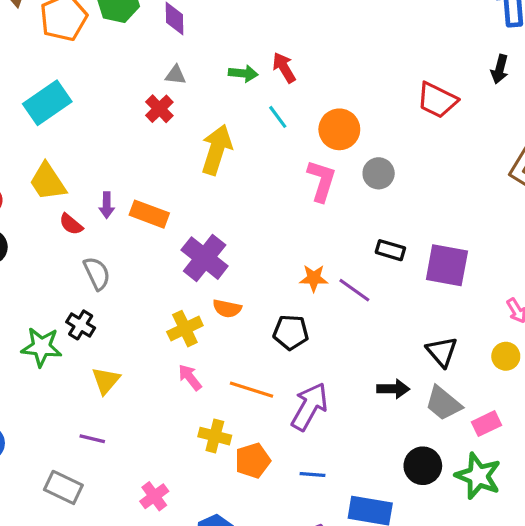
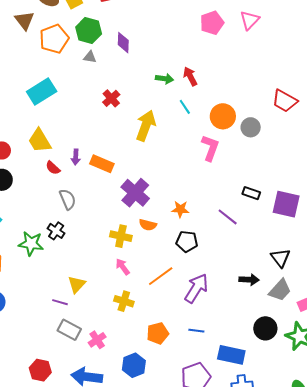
gray triangle: (176, 75) -> (90, 57), moved
gray circle: (379, 173) -> (251, 127), moved
orange star: (314, 278) -> (180, 209), moved
yellow cross: (185, 329) -> (121, 236), turned 35
yellow triangle: (106, 381) -> (77, 284), moved
orange line: (251, 390) -> (161, 276), turned -56
gray trapezoid: (443, 403) -> (280, 290), turned -90
yellow cross: (215, 436) -> (124, 301), moved
orange pentagon: (253, 461) -> (158, 333), moved
gray rectangle: (63, 487) -> (69, 330), moved

